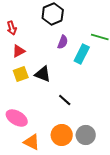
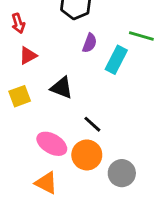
yellow square: (21, 74) -> (20, 96), moved
pink ellipse: (17, 118) -> (52, 144), moved
orange circle: (62, 135) -> (87, 155), moved

